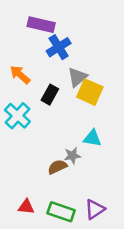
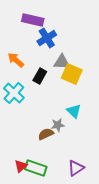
gray triangle: (77, 77) -> (62, 62), turned 42
cyan triangle: (92, 138) -> (74, 111), turned 35
red triangle: (26, 207) -> (21, 166), turned -48
green rectangle: (61, 212) -> (36, 168), moved

